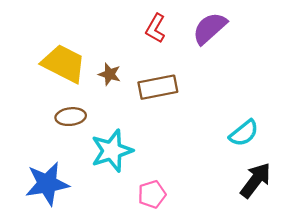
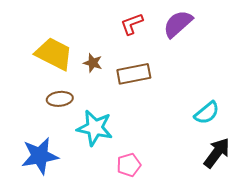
red L-shape: (155, 28) -> (132, 24), turned 40
cyan star: (112, 151) -> (95, 128), turned 30

